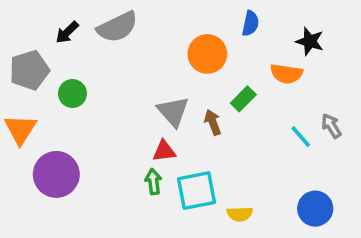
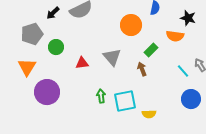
brown arrow: (213, 122) -> (142, 69), moved
red triangle: (164, 151) -> (82, 63), moved
blue circle: (315, 209) -> (191, 99), moved

